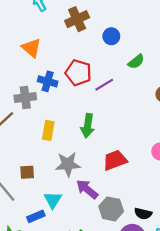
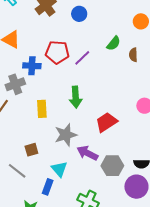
green semicircle: (136, 62) -> (114, 43), moved
blue rectangle: (36, 216) -> (48, 187), turned -35

